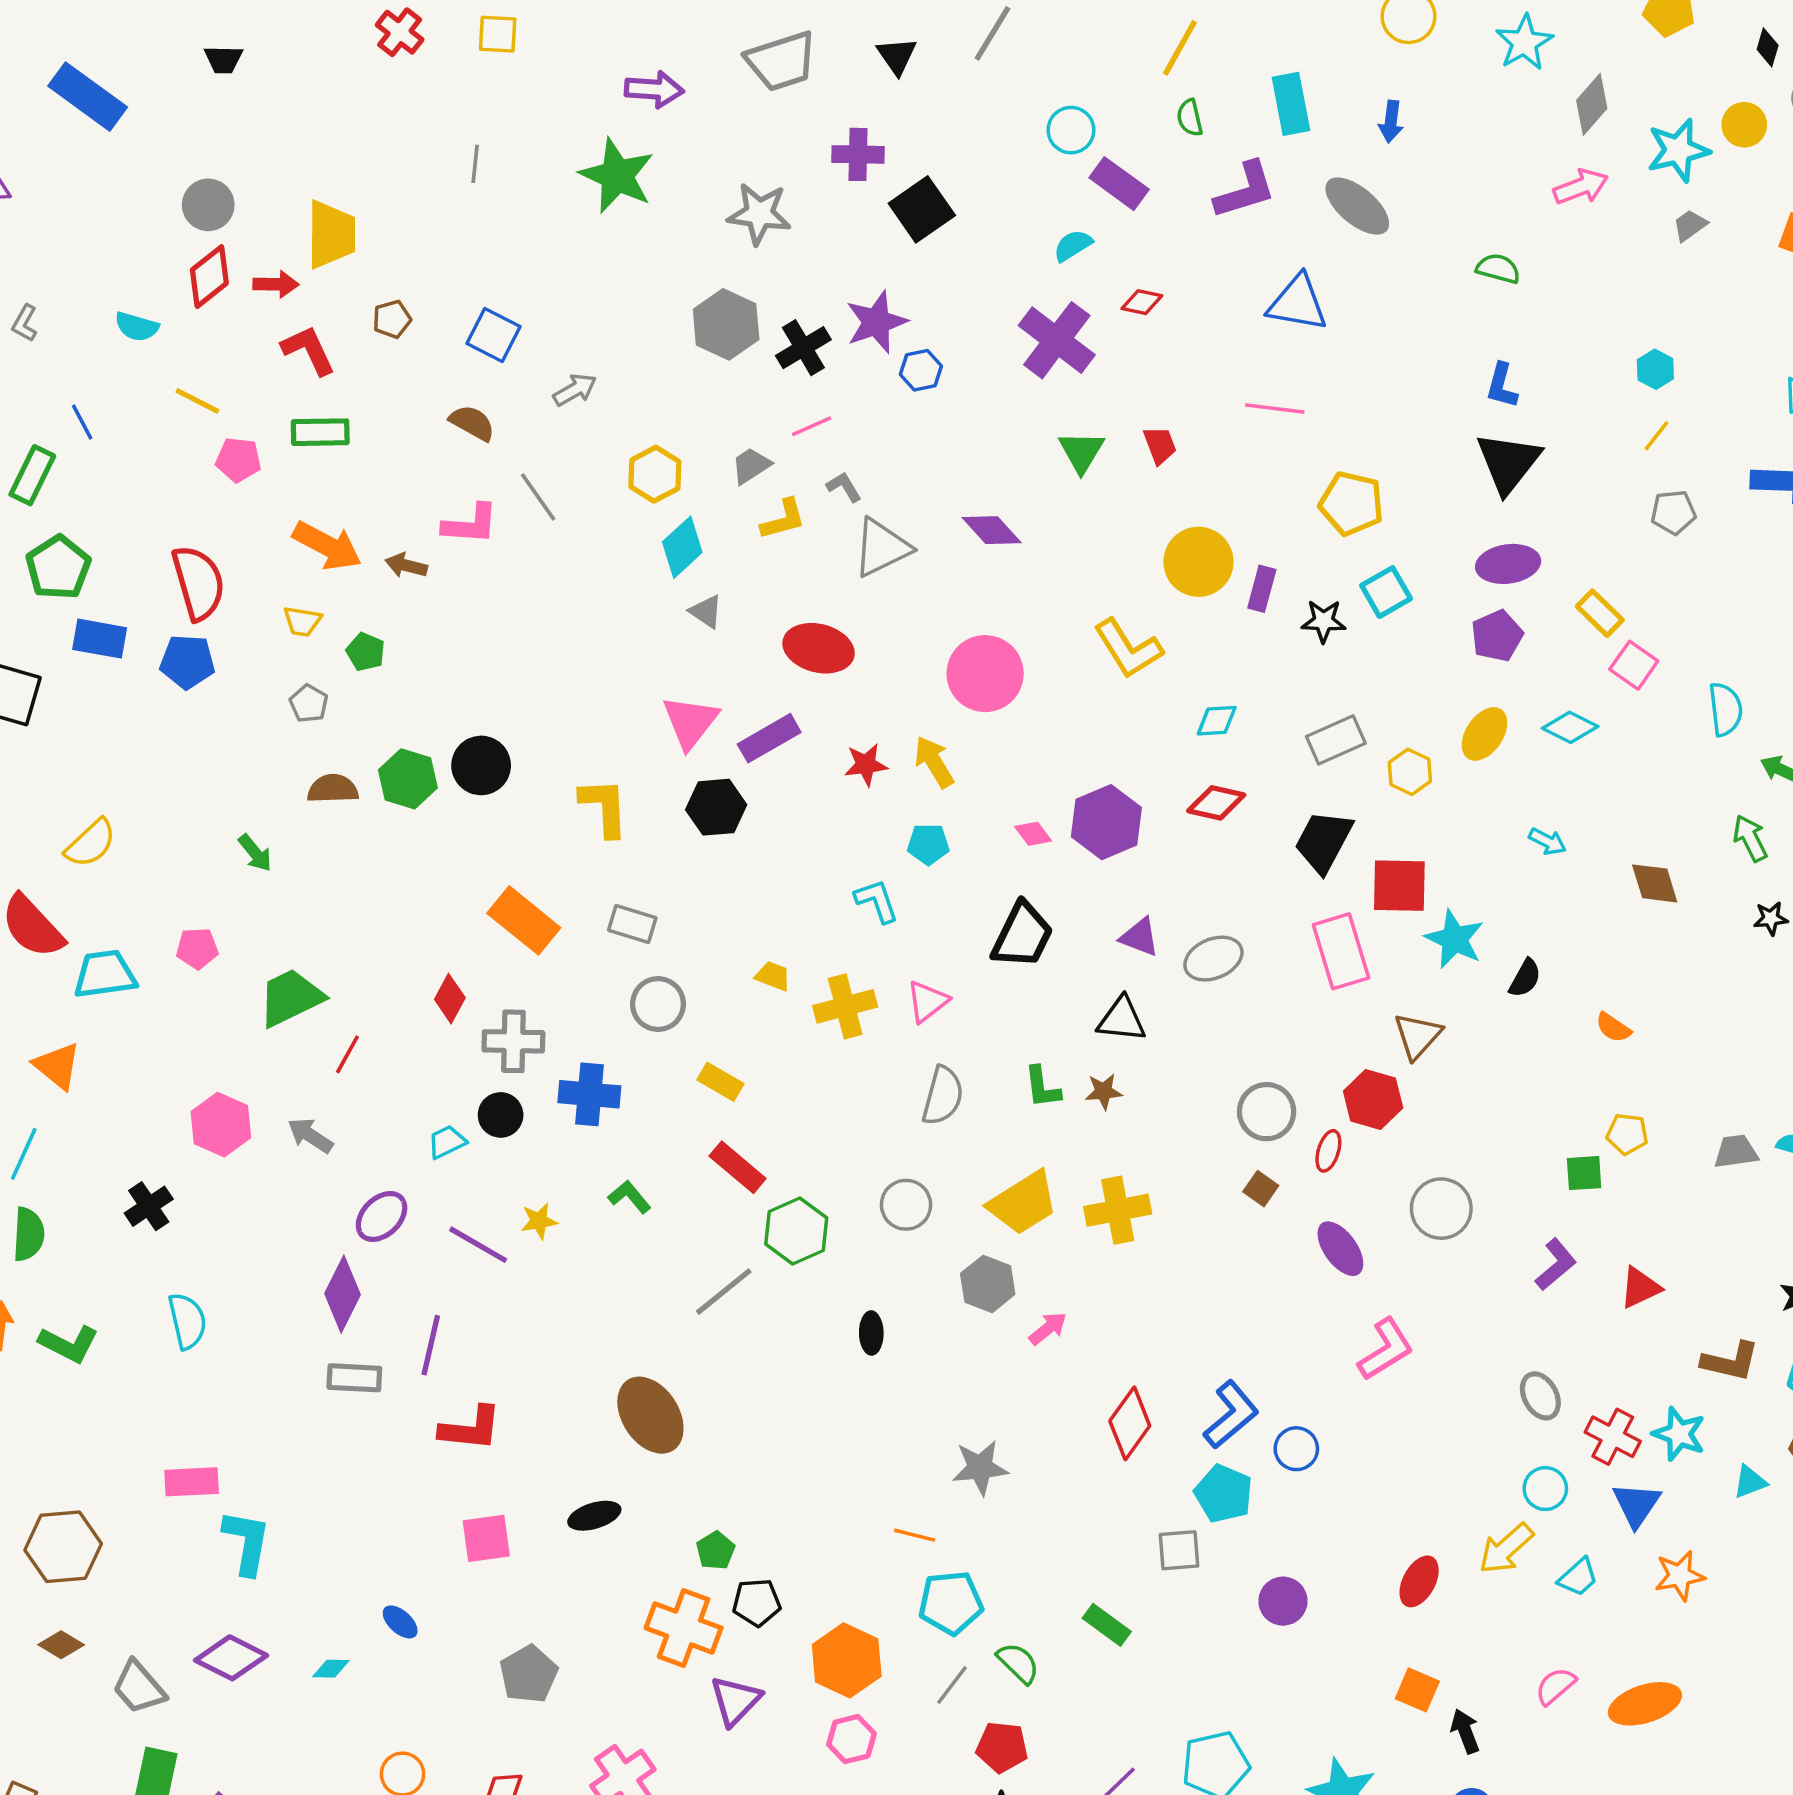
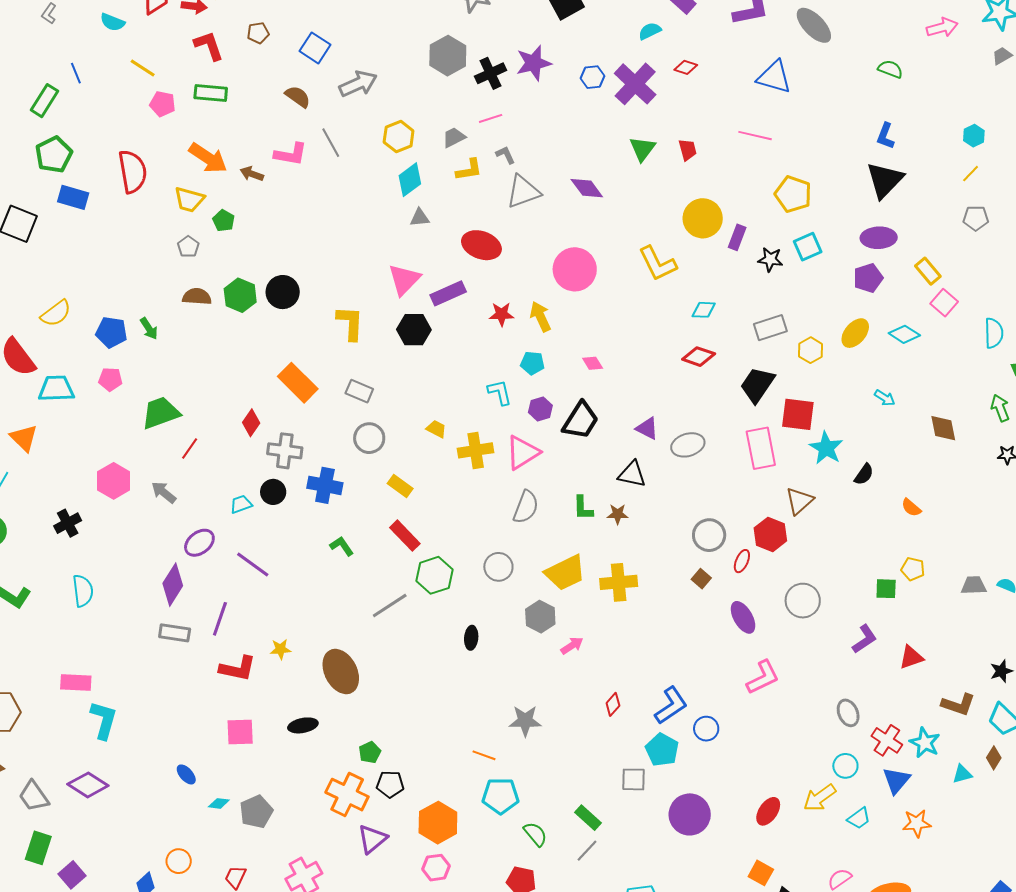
blue hexagon: (921, 370) -> (593, 77), moved
gray arrow: (575, 390) -> (358, 84), size x1.5
gray triangle: (706, 612) -> (420, 218), turned -45
yellow trapezoid: (302, 621) -> (189, 200), size x1.4
blue pentagon: (187, 662) -> (111, 332), moved
purple hexagon: (1106, 822) -> (540, 409), moved, size x0.6
pink triangle: (927, 1002) -> (523, 453), size x1.4
yellow star: (539, 1221) -> (280, 649), moved
red diamond: (1130, 1423) -> (613, 704), size x0.6
purple circle: (1283, 1601) -> (690, 814), size x1.5
cyan diamond: (331, 1669) -> (219, 803), moved
gray line: (952, 1685) -> (587, 851), moved

